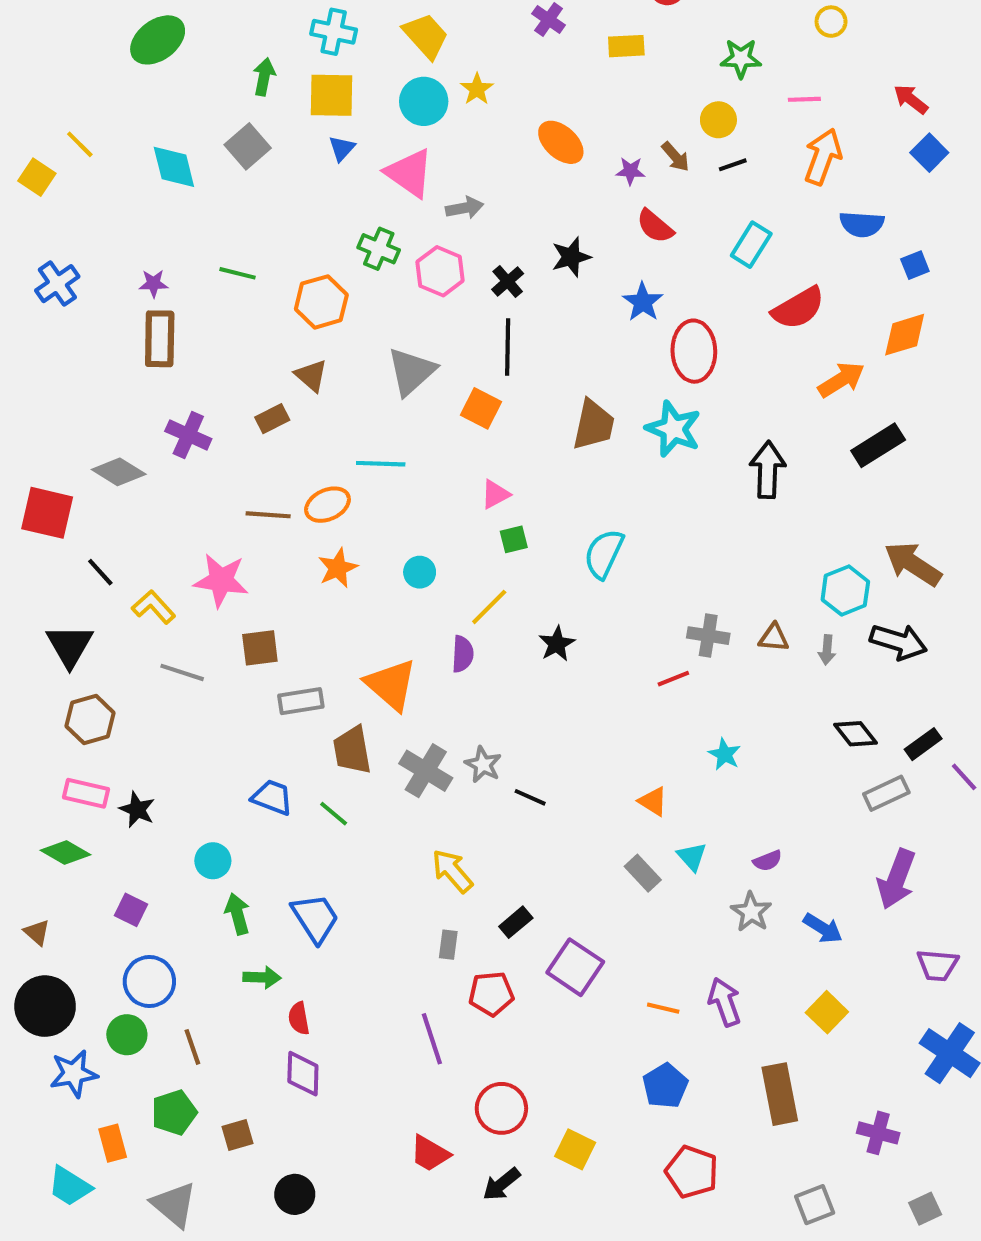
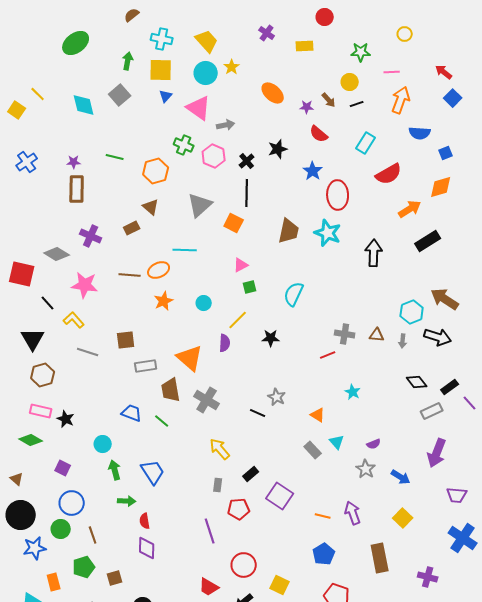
pink star: (221, 580) -> (85, 285), moved
black star: (557, 644) -> (271, 338), turned 30
gray star: (483, 765) -> (277, 397), moved

